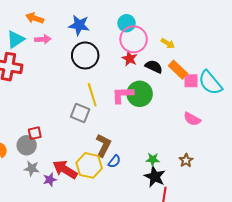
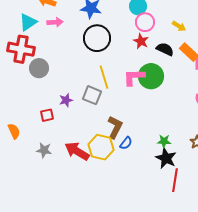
pink circle: (134, 39) -> (145, 22), size x0.7
gray circle: (27, 145) -> (39, 68), moved
purple star: (50, 180) -> (66, 100), moved

